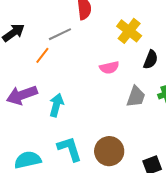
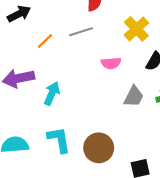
gray line: (60, 34) -> (81, 32), moved

